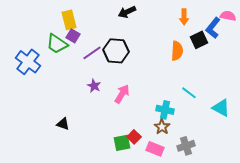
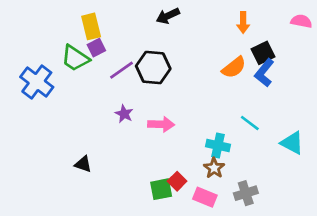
blue L-shape: (213, 28) -> (264, 73), moved
purple square: (73, 36) -> (96, 48), turned 32
orange semicircle: (177, 51) -> (234, 67), turned 48
pink arrow: (122, 94) -> (161, 124), turned 60

